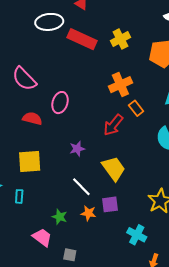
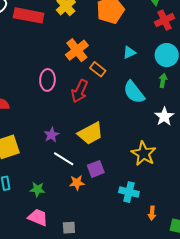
pink ellipse: (60, 103) -> (47, 80), moved
purple star: (77, 149) -> (51, 135), moved
yellow trapezoid: (114, 168) -> (90, 133), turned 112
green star: (60, 217) -> (37, 189), moved

